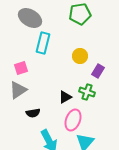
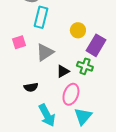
purple rectangle: (98, 71) -> (96, 45), size x1.5
gray triangle: (18, 90) -> (45, 52), moved

